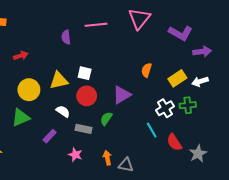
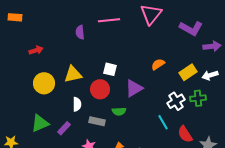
orange semicircle: (146, 70) -> (158, 64), turned 40
white square: (85, 73) -> (110, 69), moved
white semicircle: (63, 111) -> (77, 104), turned 56
green triangle: (21, 118) -> (40, 123), moved
green semicircle: (106, 119) -> (119, 111), turned -128

